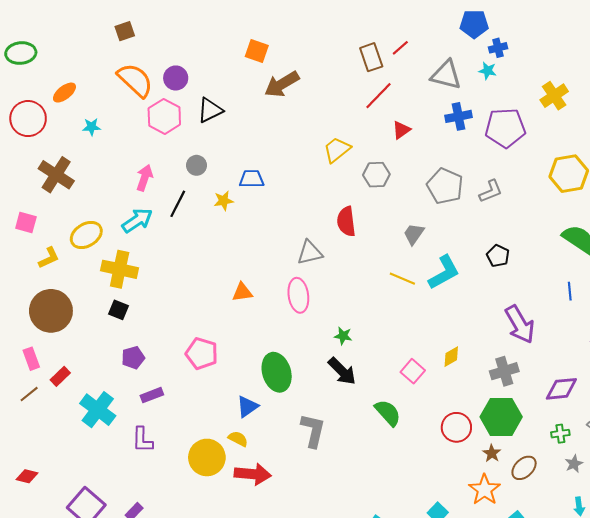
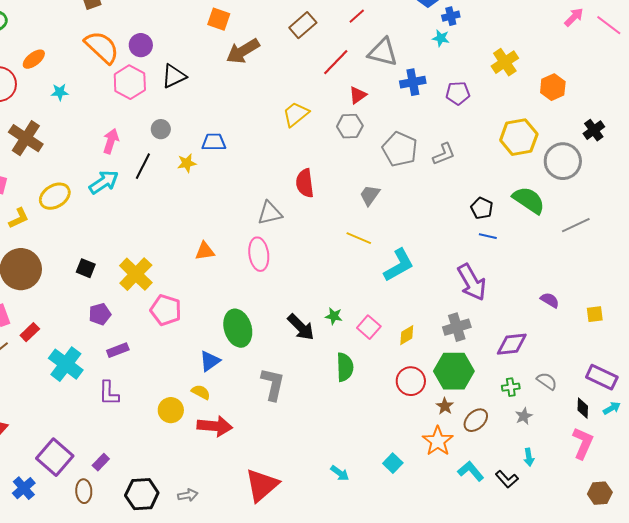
brown rectangle: (371, 57) -> (303, 25), moved, turned 68
gray triangle: (446, 75) -> (383, 52), moved
purple pentagon: (505, 128) -> (458, 93), size x0.6
gray hexagon: (376, 175) -> (350, 126), moved
black pentagon: (498, 256) -> (482, 208), moved
yellow cross: (120, 269) -> (136, 274), moved, turned 32
cyan L-shape: (444, 272) -> (399, 265), moved
blue line: (570, 291) -> (488, 236), moved, turned -72
green star: (343, 336) -> (334, 316), moved
yellow diamond: (451, 357) -> (407, 335), moved
green semicircle: (388, 413) -> (345, 367), turned 40
yellow circle: (207, 457) -> (171, 410), size x0.7

